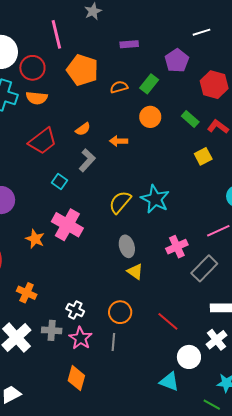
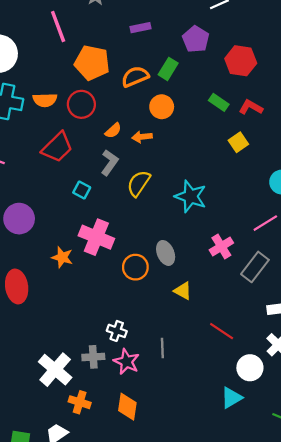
red circle: (32, 68) -> (81, 104), moved
orange semicircle: (119, 87) -> (135, 77), size x1.4
orange circle: (150, 117) -> (162, 107), moved
orange semicircle: (83, 129) -> (113, 131), moved
yellow semicircle: (120, 202) -> (139, 183), moved
yellow triangle: (135, 272) -> (183, 291), moved
orange cross: (27, 293) -> (80, 402), moved
orange circle: (120, 312) -> (135, 267), moved
gray line: (113, 342) -> (162, 348), moved
cyan triangle: (169, 381) -> (231, 398), turned -45

